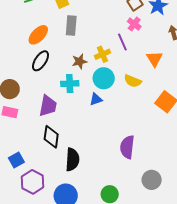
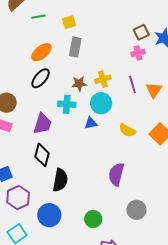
pink cross: (134, 24) -> (138, 53), turned 32
purple line: (122, 42) -> (132, 85), moved
yellow semicircle: (133, 81) -> (127, 130), moved

